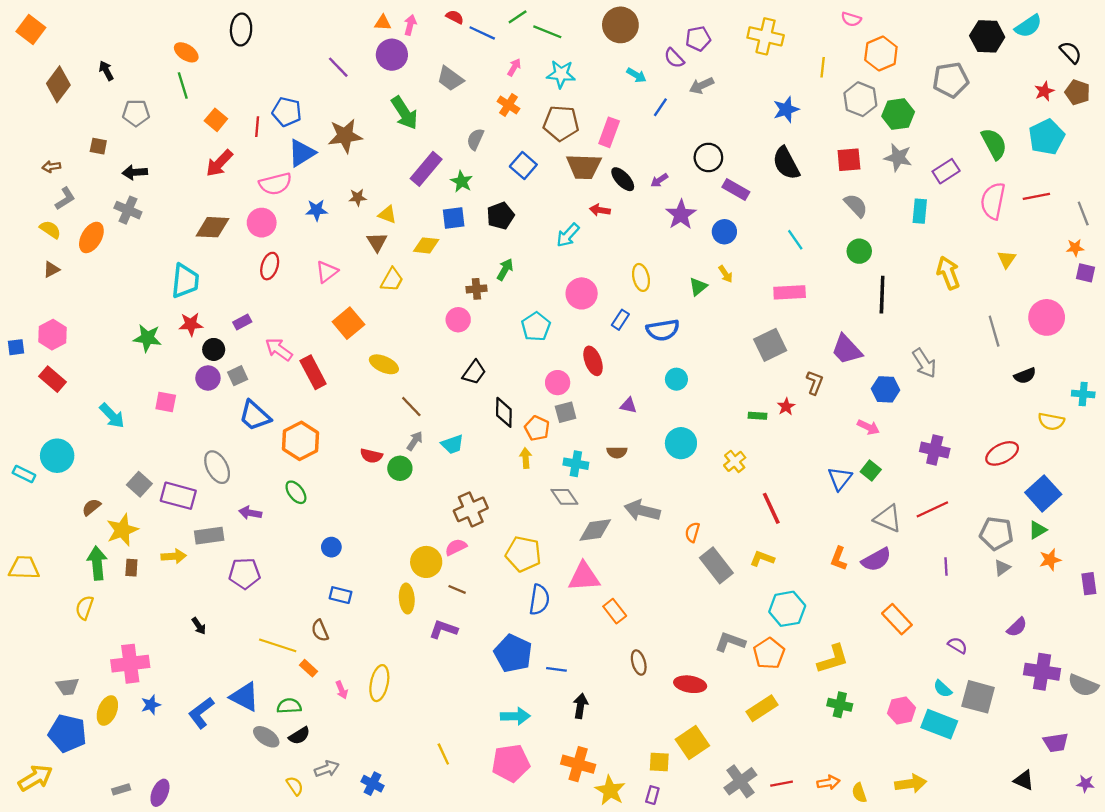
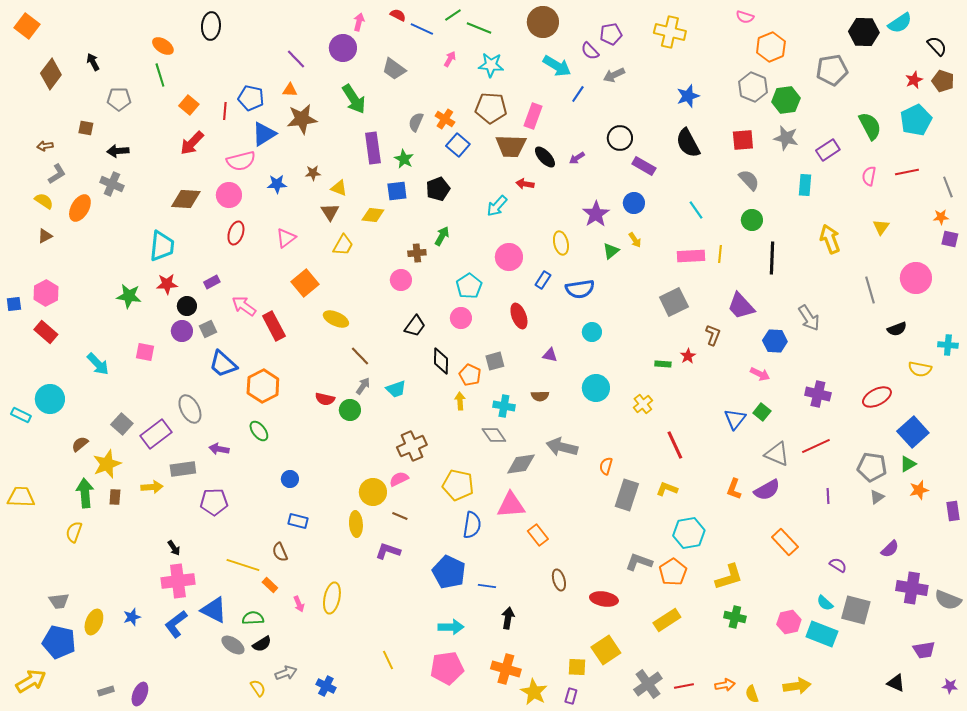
orange triangle: (383, 23) -> (290, 90), moved
yellow line: (823, 67) -> (720, 254), moved
cyan arrow: (636, 75) -> (557, 66), size x1.6
orange cross: (508, 105) -> (445, 119), moved
purple rectangle: (426, 169) -> (373, 148), turned -48
pink semicircle: (993, 201) -> (869, 176), size x0.6
purple star: (681, 215) -> (596, 214), moved
pink circle: (558, 383) -> (461, 318), moved
purple rectangle: (178, 496) -> (156, 434), turned -52
gray rectangle: (716, 565) -> (627, 495), turned 56
pink cross: (130, 664) -> (178, 581), moved

